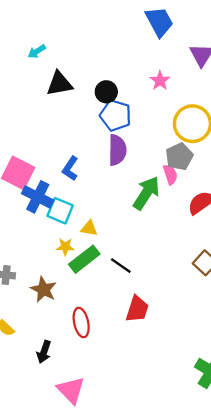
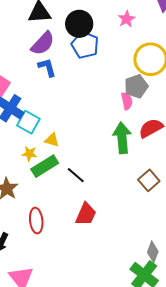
black circle: (106, 92) -> (79, 24), size x1.4
purple semicircle: (117, 150) -> (43, 43), moved, turned 36
blue L-shape: (70, 169) -> (47, 67), moved, turned 125
green arrow: (146, 193) -> (122, 138), moved, turned -44

